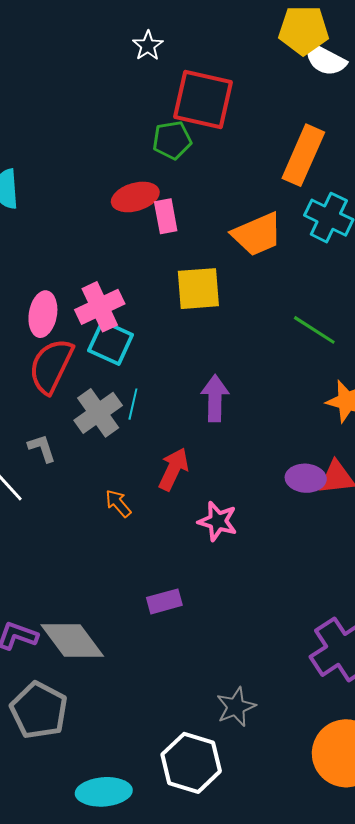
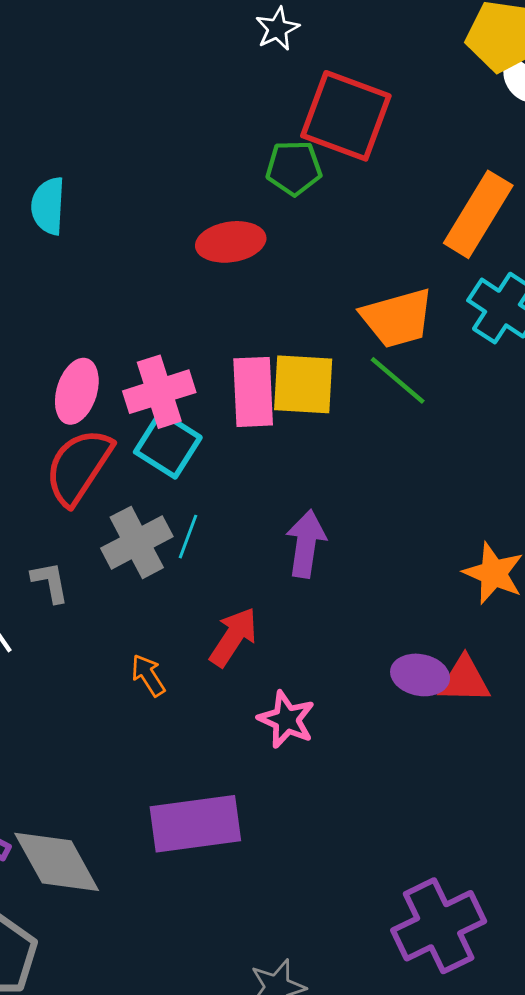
pink rectangle: (166, 216) -> (253, 392), moved, size x1.4
green line: (314, 330) -> (398, 380), moved
purple rectangle: (164, 601) -> (195, 824), size x1.8

